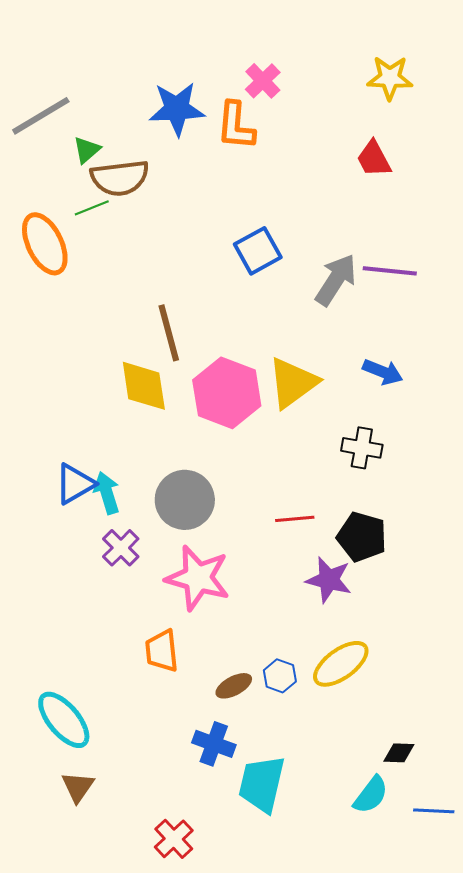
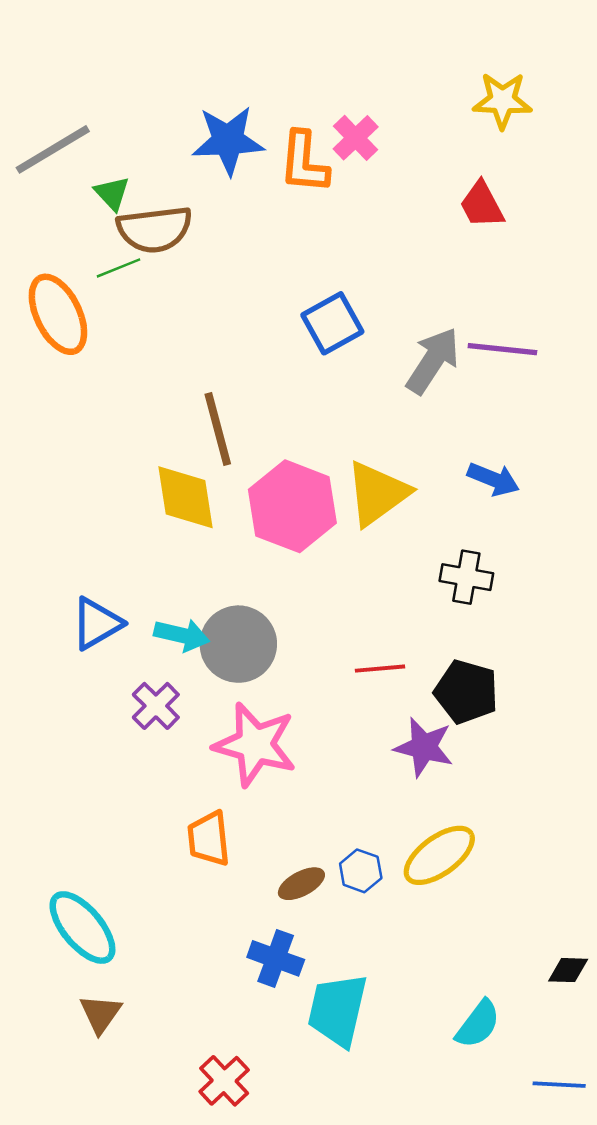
pink cross: (263, 81) -> (356, 138), moved
green triangle: (87, 150) -> (112, 193), turned -32
cyan arrow: (107, 493) -> (182, 635), moved, turned 120
black diamond: (399, 753) -> (568, 970), moved
blue line: (434, 811) -> (559, 1085), moved

